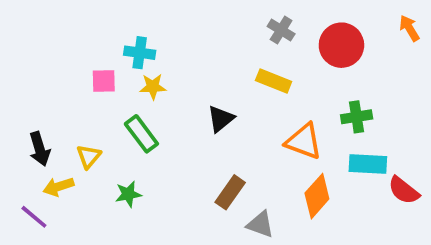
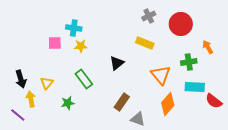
orange arrow: (409, 28) -> (208, 47), moved
gray cross: (281, 30) -> (149, 16), turned 32
green rectangle: (141, 134) -> (84, 79), moved
orange triangle: (304, 141) -> (161, 75), turned 30
yellow arrow: (58, 187) -> (31, 99), turned 98

